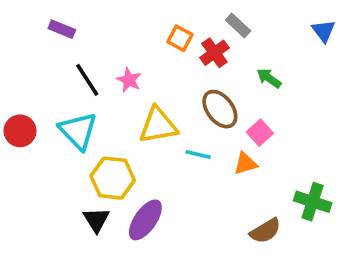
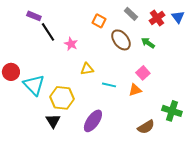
red cross: (214, 53) -> (157, 18), moved
black line: (87, 80) -> (48, 32), moved
brown ellipse: (220, 109) -> (121, 40), moved
yellow triangle: (158, 125) -> (87, 69), size x0.6
cyan triangle: (78, 131) -> (34, 85), moved
purple ellipse: (145, 220) -> (93, 121), moved

